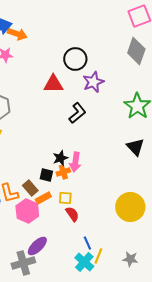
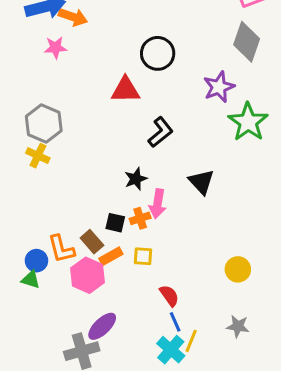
purple star: (93, 82) -> (219, 87), moved
black triangle: (135, 147) -> (201, 182), moved
black star: (60, 158) -> (136, 179), moved
yellow circle: (130, 207) -> (238, 269), size x0.6
red semicircle: (72, 214) -> (169, 296), moved
gray star: (130, 259) -> (238, 326), moved

